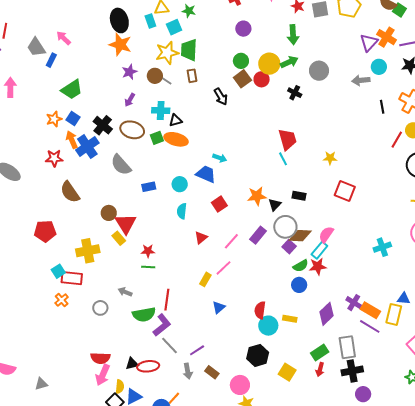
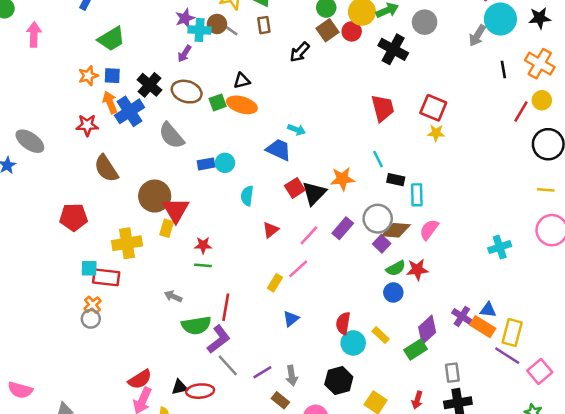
cyan circle: (379, 67) -> (500, 19), size x1.6
gray arrow: (361, 80) -> (477, 36), turned -54
black cross: (295, 93) -> (393, 49), size x1.6
black arrow: (221, 97) -> (300, 52), turned 72
cyan cross: (161, 110) -> (200, 30), moved
blue square: (73, 119) -> (112, 76), turned -32
cyan line: (283, 159) -> (378, 159), moved
cyan circle: (180, 184) -> (225, 163), moved
red square: (345, 191) -> (433, 108), moved
black triangle: (275, 205) -> (314, 193), moved, size x1.5
brown circle: (109, 213) -> (155, 196), size x1.6
yellow rectangle: (119, 238) -> (167, 228), turned 56
cyan rectangle: (319, 250) -> (417, 195), moved, turned -42
cyan square: (58, 271) -> (89, 268), turned 32
blue triangle: (404, 299) -> (488, 310), moved
gray circle: (100, 308) -> (91, 319), moved
yellow rectangle: (290, 319) -> (381, 335), turned 32
purple line: (370, 326) -> (507, 356), moved
gray rectangle: (347, 347) -> (452, 373), size x0.7
green rectangle: (320, 353) -> (416, 349), moved
red semicircle: (100, 358) -> (140, 379), turned -36
gray arrow: (188, 371) -> (292, 376), moved

